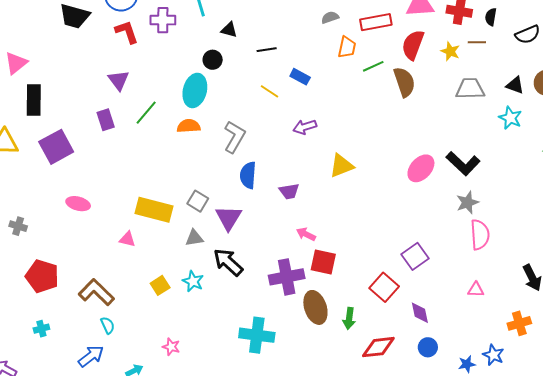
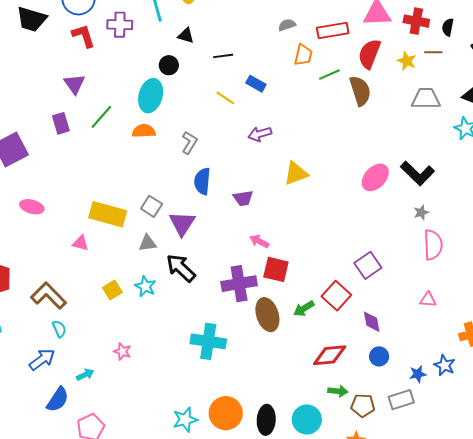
gray L-shape: (235, 137) -> (189, 143), size x0.7
gray star: (467, 202) -> (421, 212), size x0.7
green arrow: (349, 318) -> (304, 309), moved, turned 50

